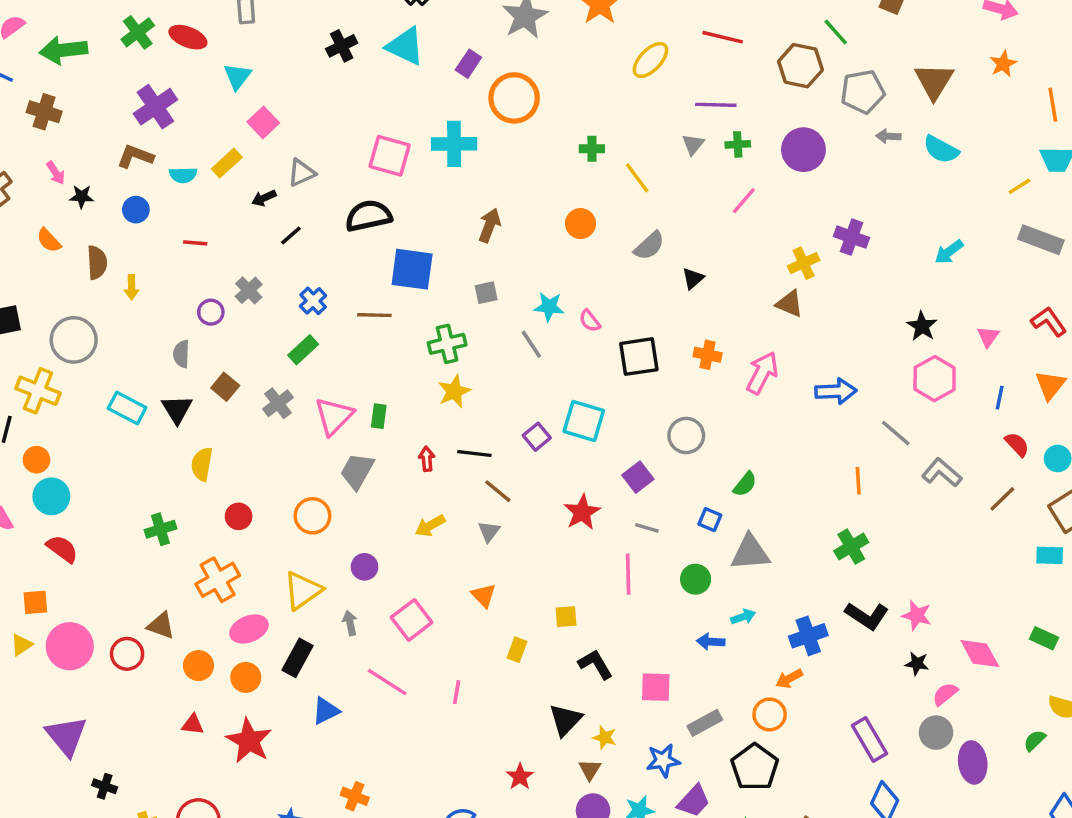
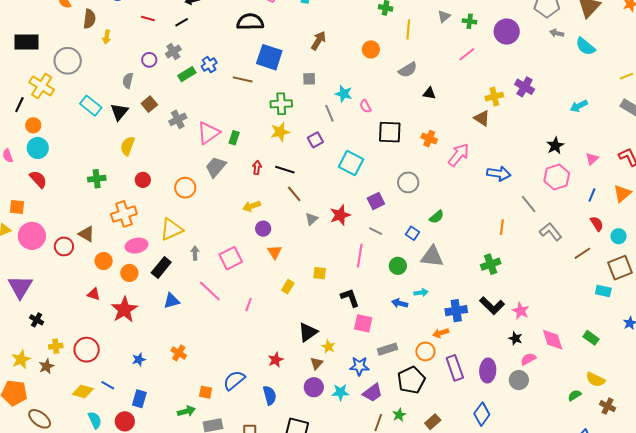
yellow line: (637, 178) -> (408, 30), turned 30
black line: (291, 236) -> (182, 22), moved
black triangle: (693, 278) -> (429, 93), turned 40
green rectangle: (303, 350) -> (187, 74), moved
purple square: (537, 437) -> (315, 140), moved
gray triangle: (489, 531) -> (312, 219), moved
purple circle: (365, 567) -> (263, 229), moved
black L-shape: (596, 664) -> (350, 298), moved
purple rectangle: (870, 739) -> (455, 368), moved
purple ellipse: (973, 762) -> (488, 371), moved

